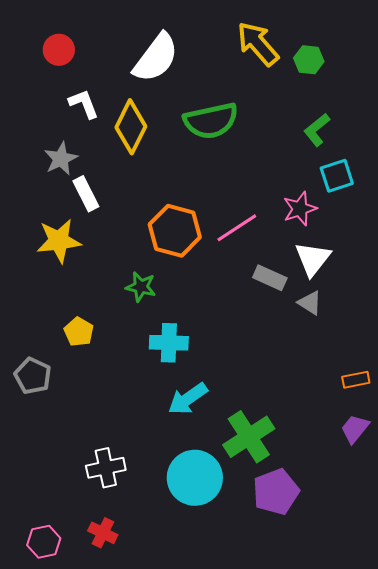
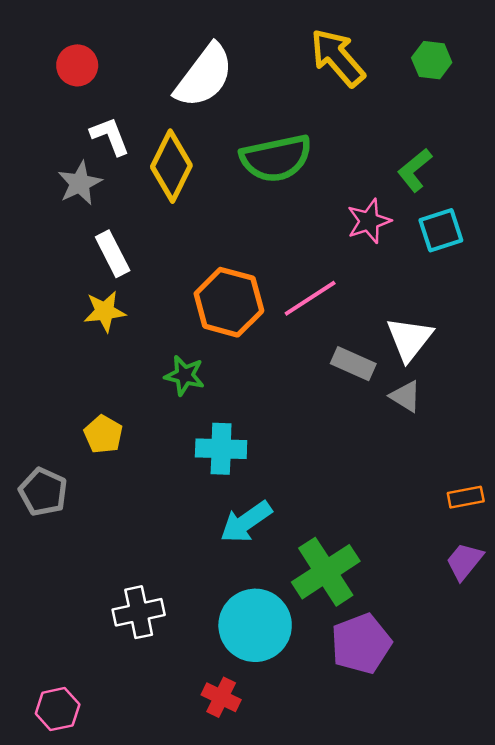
green hexagon: (309, 60) -> (432, 60), moved
gray star: (61, 159) -> (80, 183), moved
pink star: (300, 209) -> (369, 221), moved
yellow star: (59, 241) -> (105, 311), moved, size x0.7
red cross: (103, 533) -> (221, 697), moved

